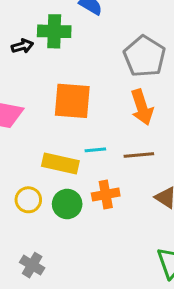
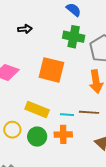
green cross: (54, 31) -> (74, 37), moved
cyan line: (95, 150) -> (67, 115), moved

